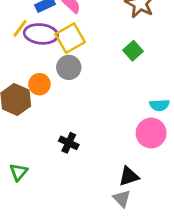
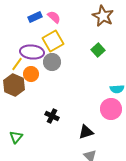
yellow line: (20, 28) -> (17, 64), moved
purple ellipse: (41, 34) -> (32, 52), moved
black triangle: (129, 176) -> (86, 132), moved

